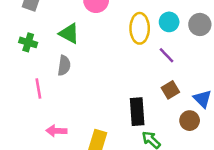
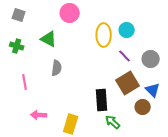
gray circle: (200, 24) -> (151, 59), moved
gray semicircle: (64, 65) -> (57, 68), moved
brown square: (170, 90) -> (128, 83), size x1.6

